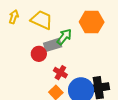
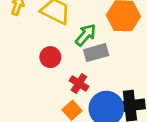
gray rectangle: (53, 45) -> (96, 53), moved

